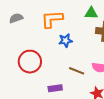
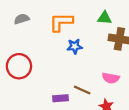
red circle: (30, 62) -> (19, 66), moved
brown line: (77, 71) -> (82, 90), moved

